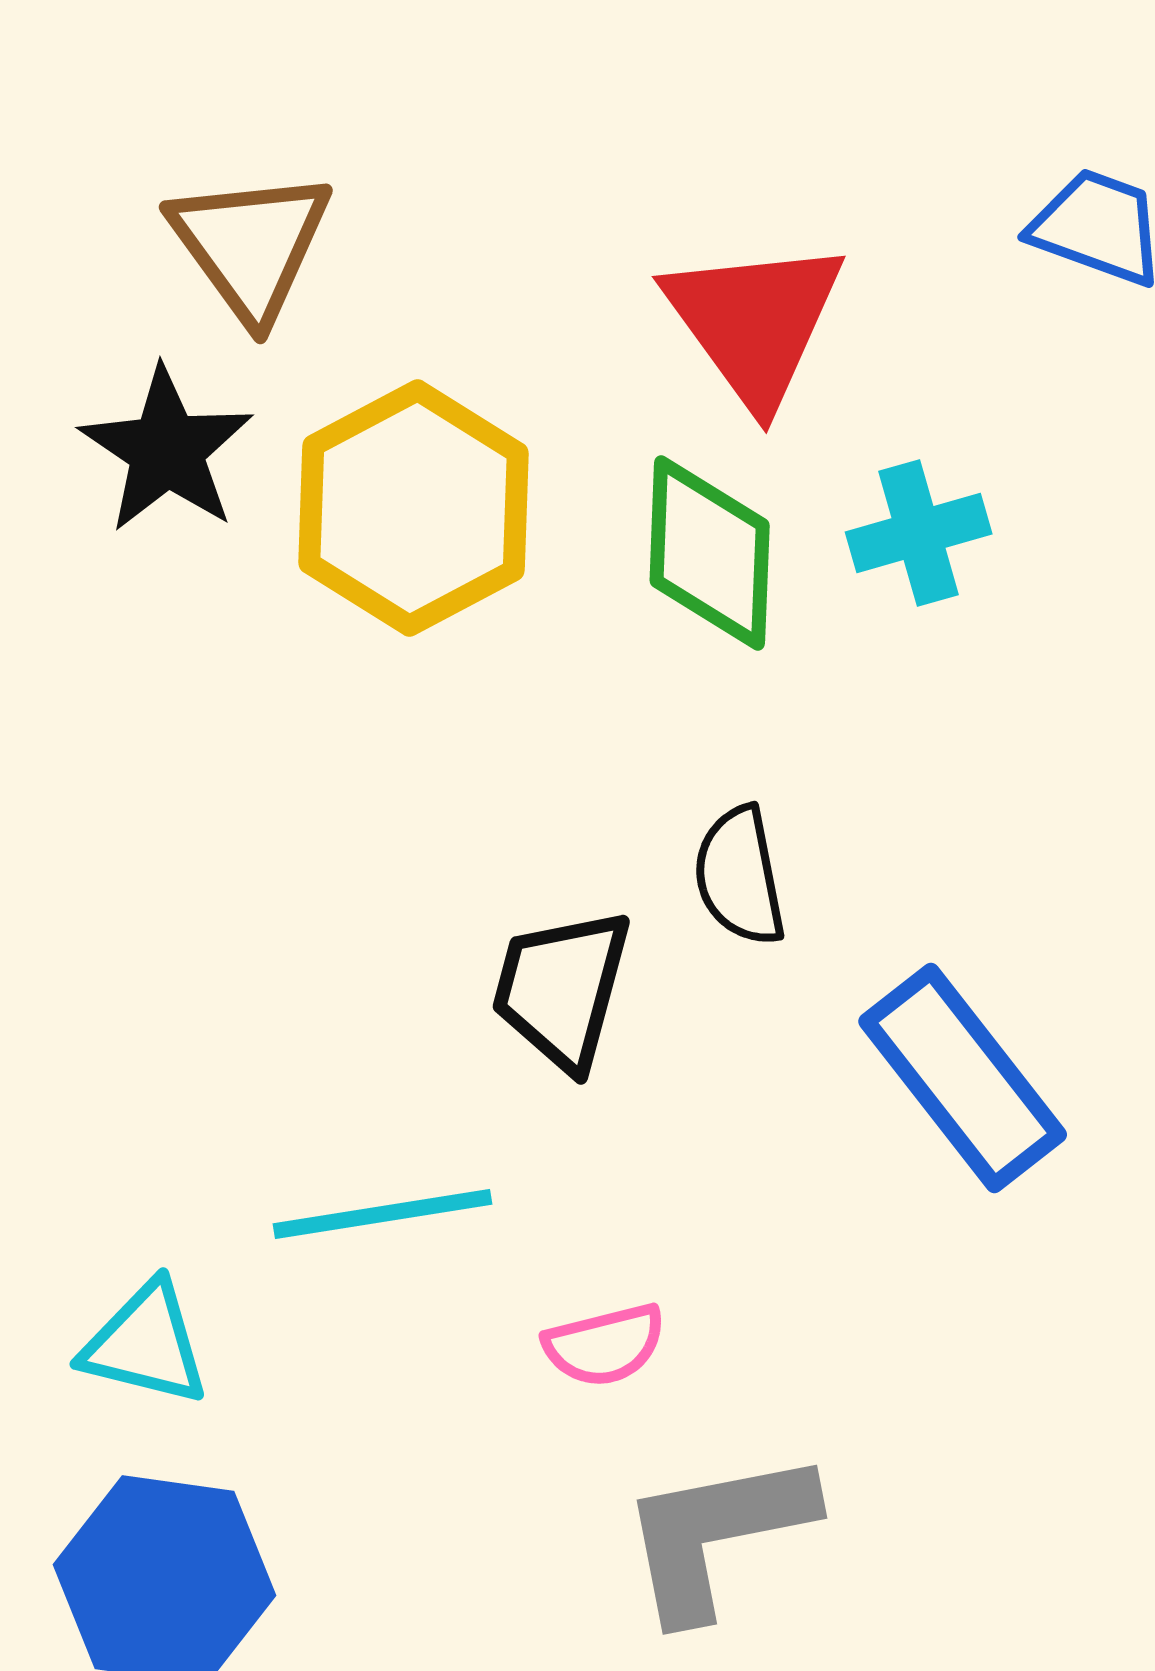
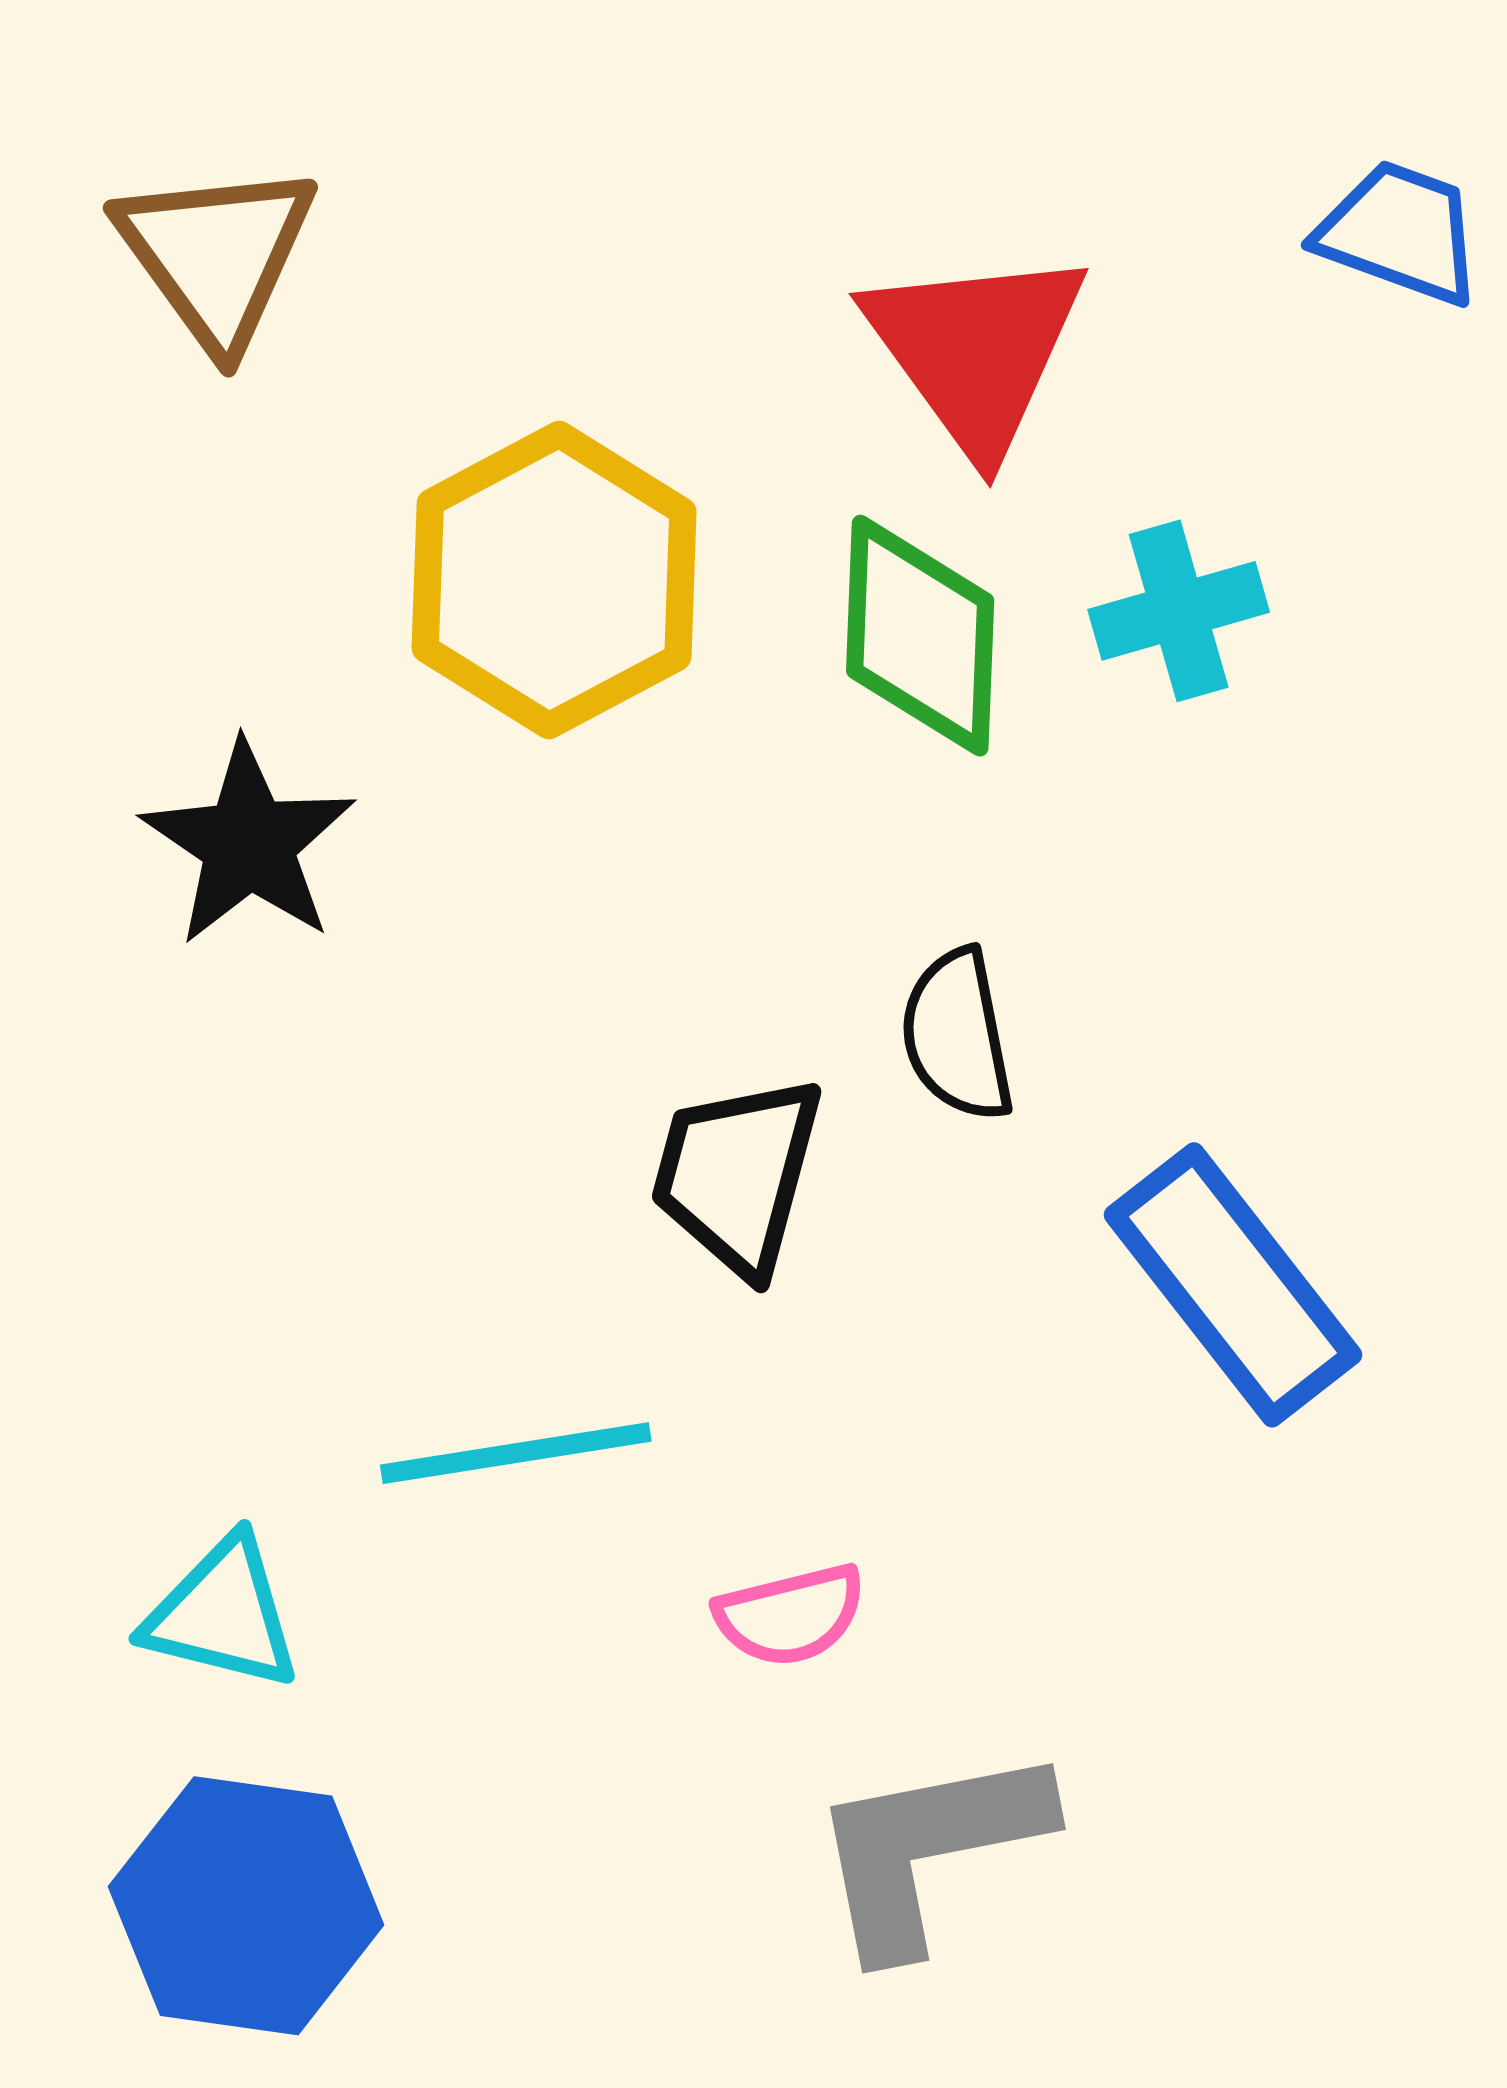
brown triangle: (251, 245) -> (216, 255), moved
black star: (167, 450) -> (249, 843), moved

